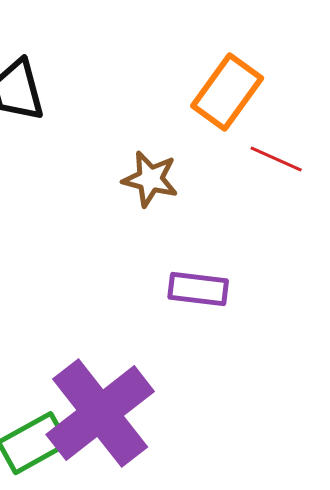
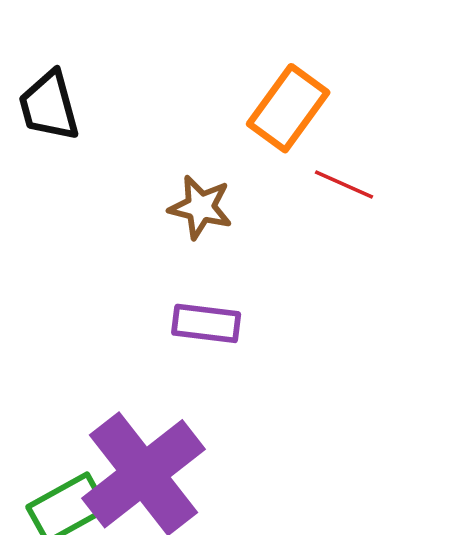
purple rectangle: (198, 289) -> (206, 323), moved

